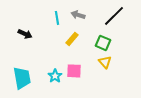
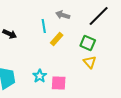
cyan line: (57, 18) -> (44, 26), moved
pink square: (74, 71) -> (59, 83), moved

